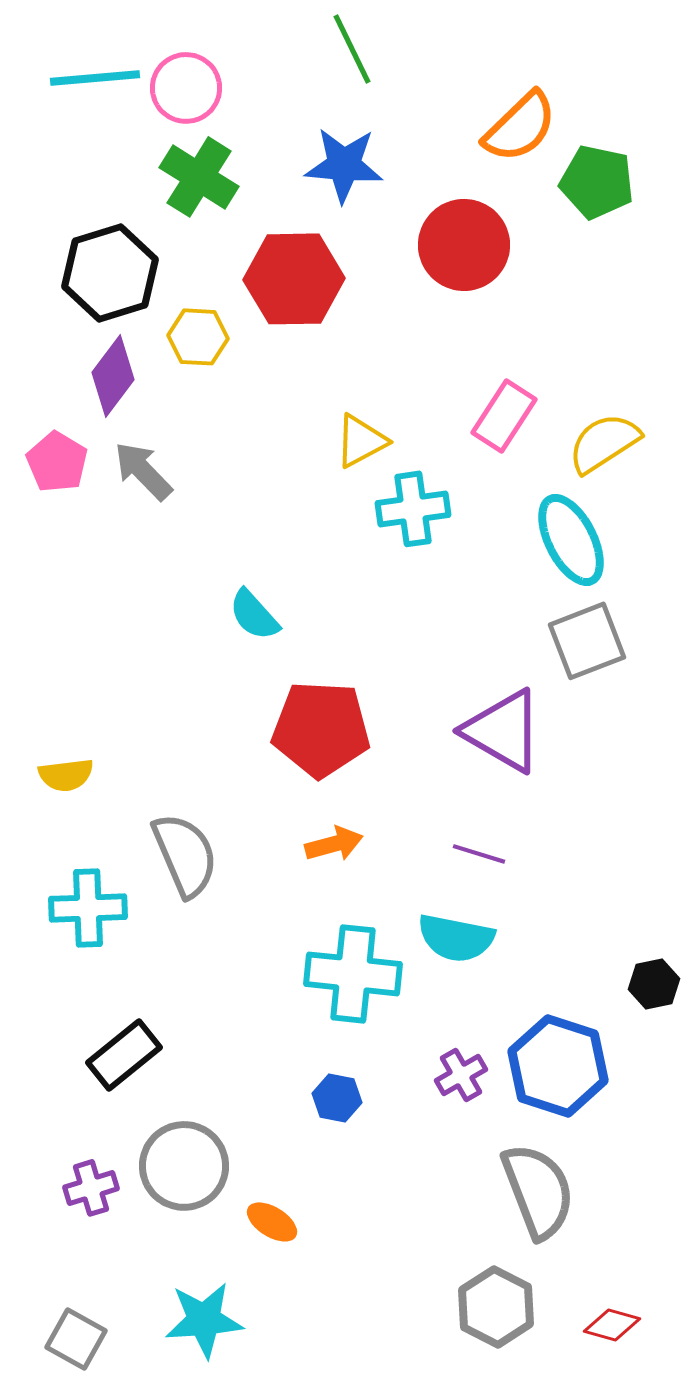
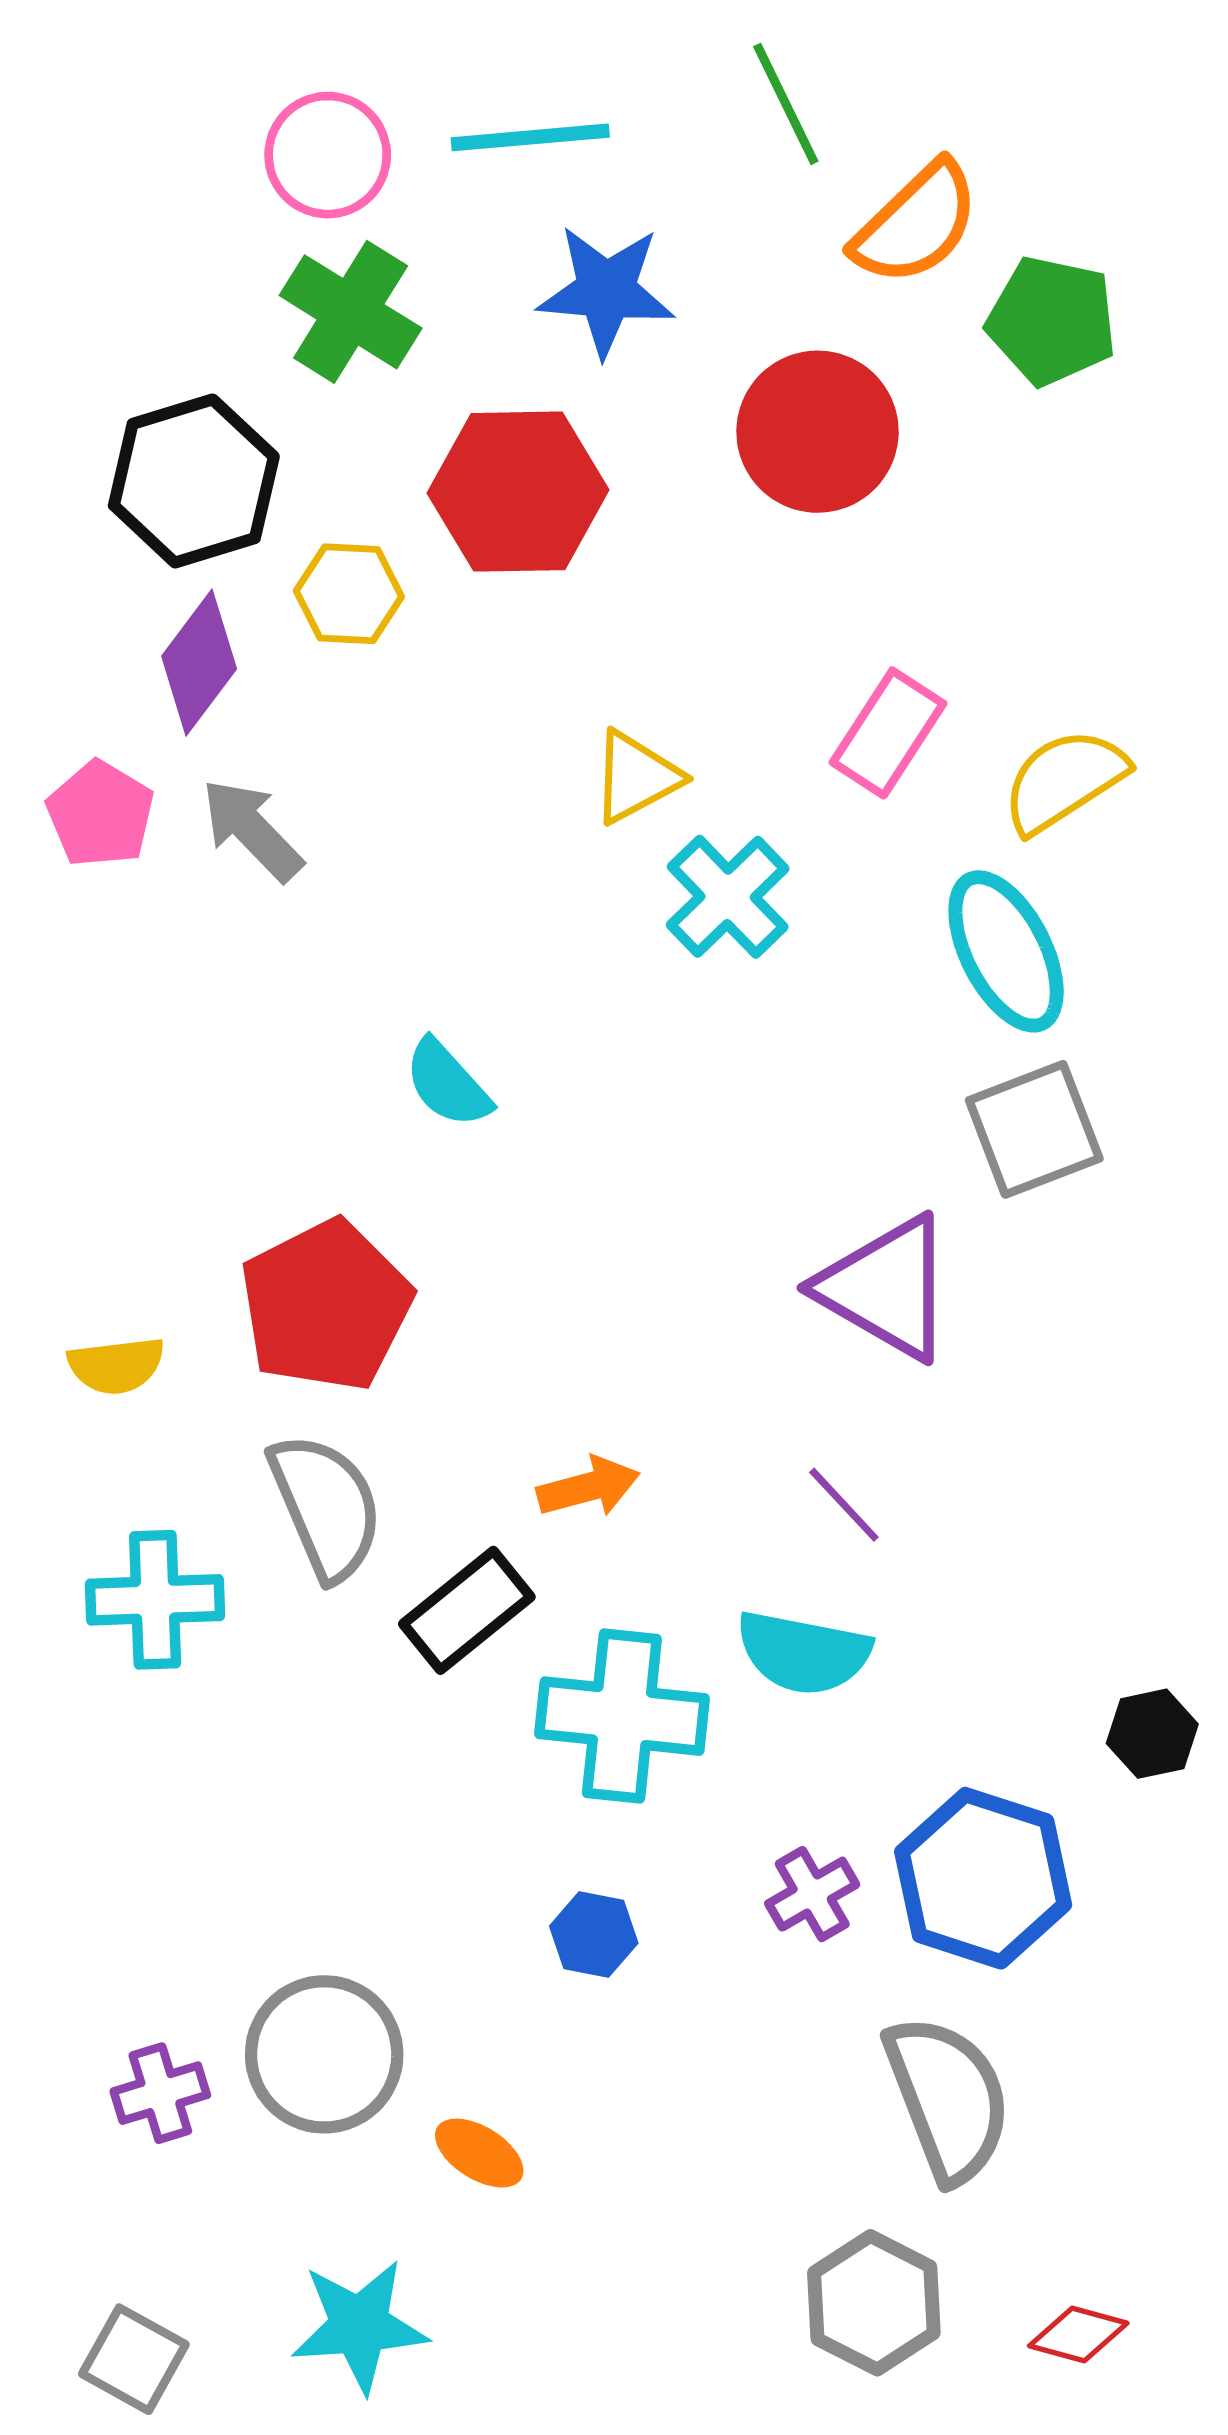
green line: (352, 49) -> (786, 104), moved
cyan line: (95, 78) -> (530, 137), moved
cyan cross: (413, 509) -> (728, 897), turned -36
red pentagon: (321, 729) -> (326, 1306), moved, turned -30
purple line: (479, 854) -> (844, 1505), turned 30
black rectangle: (124, 1055) -> (467, 1610), moved

